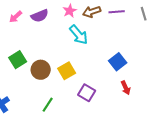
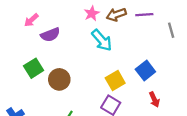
gray line: (144, 14) -> (171, 30), moved
purple semicircle: (40, 16) -> (50, 35), moved
yellow square: (67, 71) -> (115, 81), moved

